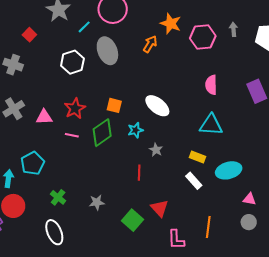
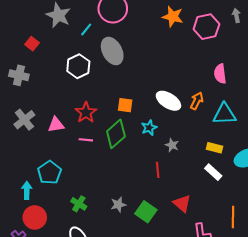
orange arrow: (150, 44) -> (197, 101), moved
green square: (133, 220) -> (146, 212), moved

